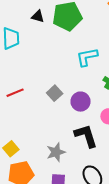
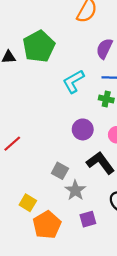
gray square: (55, 93) -> (60, 171), moved

